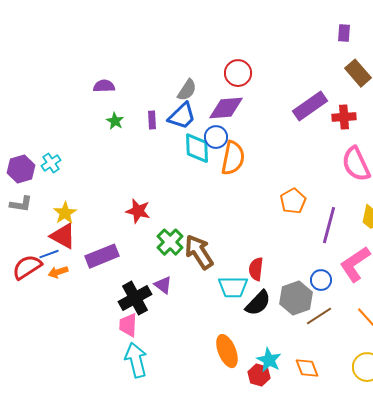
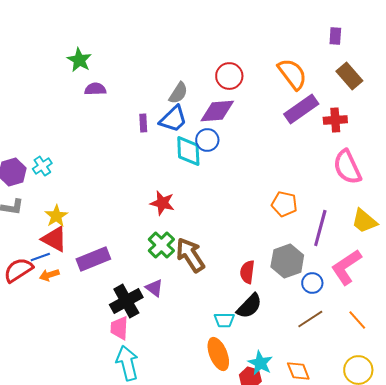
green star: (115, 121) -> (79, 60), moved, size x1.4
orange semicircle: (233, 158) -> (292, 74), moved, turned -48
orange pentagon: (293, 201) -> (284, 204), turned -30
red star: (138, 211) -> (162, 203), moved
cyan trapezoid: (233, 287) -> (224, 320), moved, size x0.7
gray hexagon: (296, 298) -> (287, 261), moved

